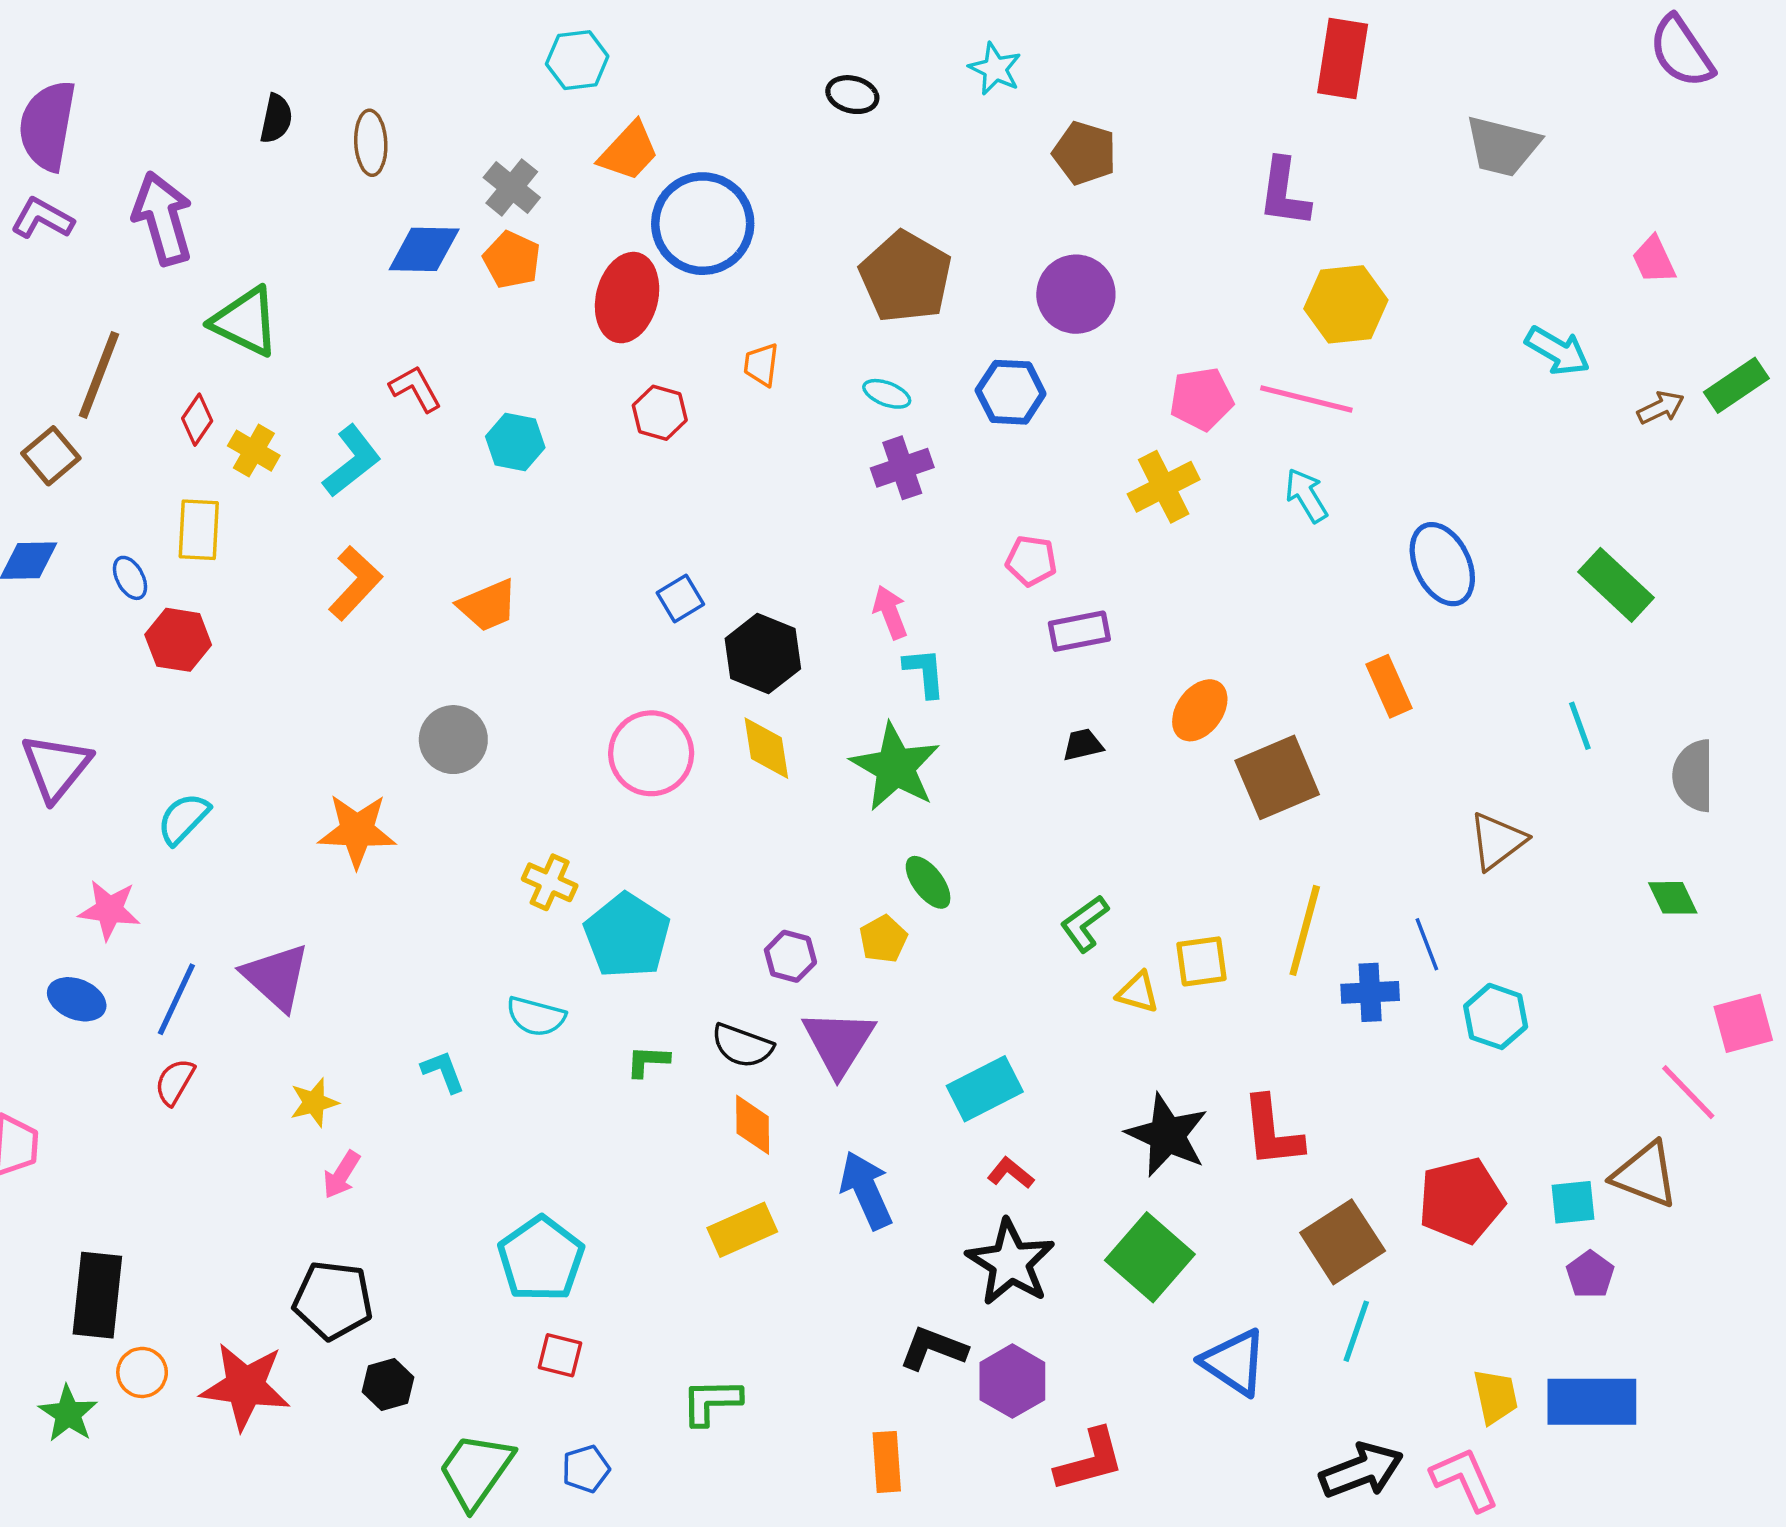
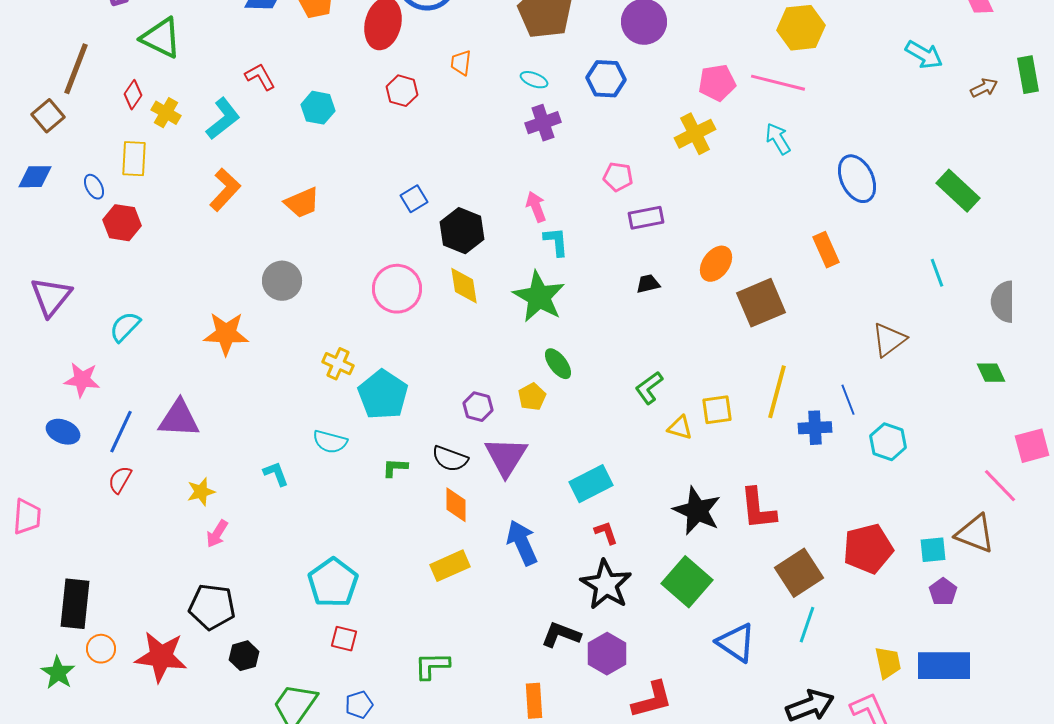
green rectangle: (1736, 385) -> (1028, 75), turned -66
purple triangle: (276, 977) -> (179, 419), turned -39
red L-shape: (1011, 1173) -> (606, 533), turned 32

